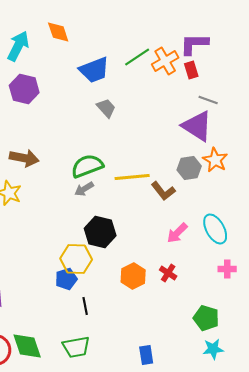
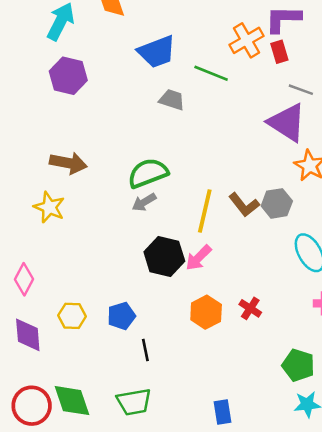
green line: (137, 57) -> (211, 73), moved, turned 56
gray trapezoid: (106, 108) -> (172, 100), turned -30
gray hexagon: (189, 168) -> (277, 203), moved
yellow line: (132, 177) -> (205, 211), moved, turned -72
pink arrow: (177, 233) -> (198, 258), moved
yellow hexagon: (76, 259) -> (72, 316), moved, size x0.7

